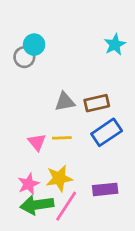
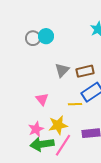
cyan circle: (34, 45) -> (46, 36), moved
gray triangle: (65, 102) -> (62, 70), turned -35
yellow line: (62, 138) -> (75, 104), moved

